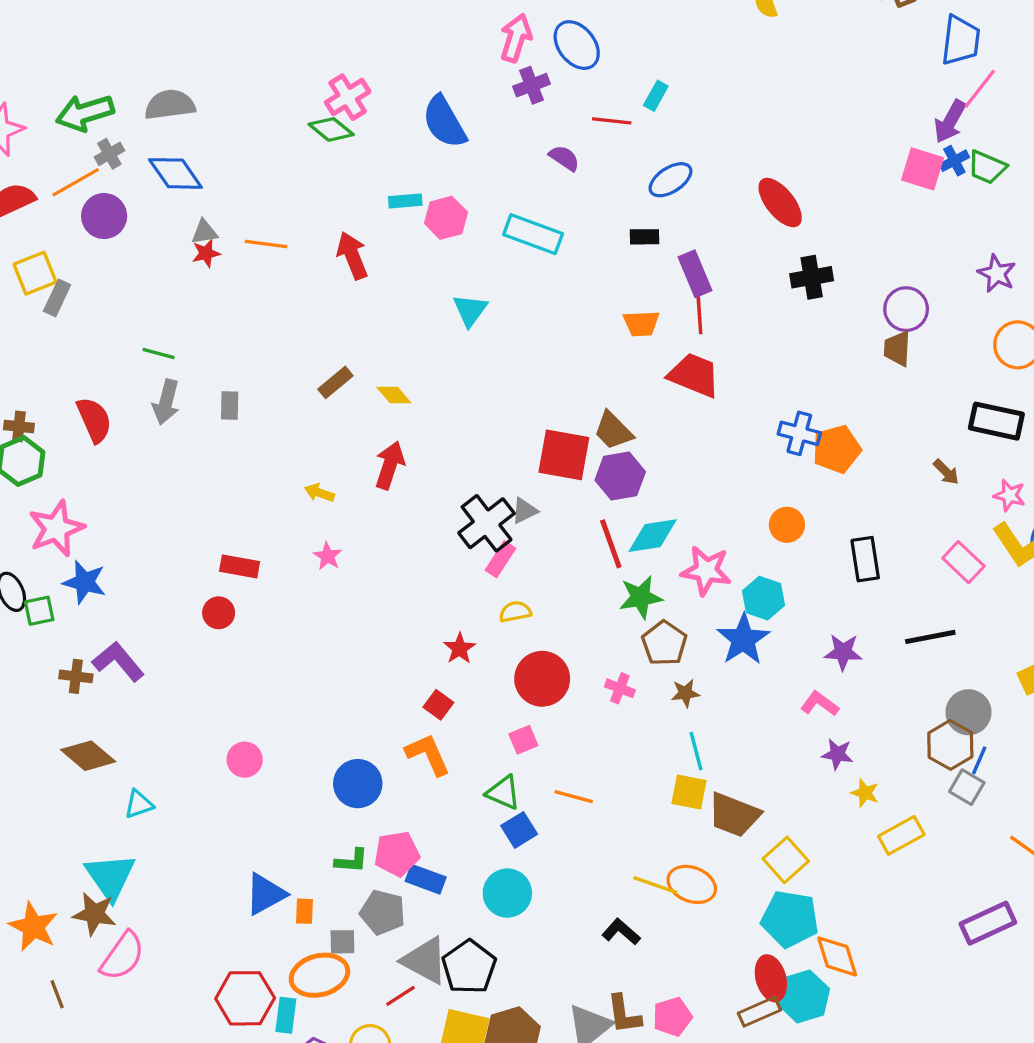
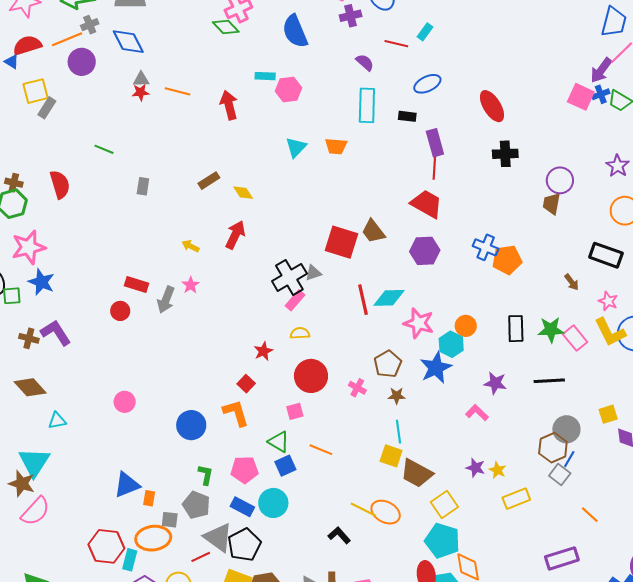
cyan rectangle: (533, 234) -> (367, 105), moved, turned 64
orange trapezoid: (641, 324) -> (336, 146), moved
gray arrow: (166, 402) -> (166, 300), moved
purple hexagon: (620, 476) -> (425, 251), moved
orange circle: (787, 525) -> (466, 326), moved
green star: (641, 597) -> (551, 330), moved
purple star: (837, 754) -> (475, 468), moved
pink pentagon: (397, 854) -> (244, 470), moved
green L-shape: (351, 861) -> (206, 475), moved, turned -90
blue rectangle: (426, 879) -> (242, 507), moved

